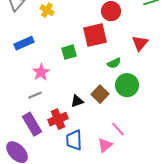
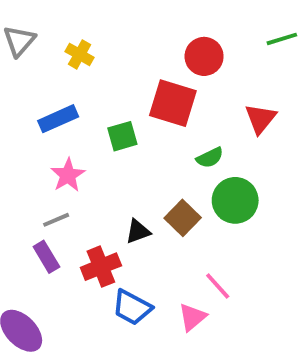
red square: (95, 35) -> (173, 103), turned 30
blue rectangle: (24, 43) -> (58, 119), moved
purple rectangle: (32, 124) -> (46, 257), moved, size x0.7
blue trapezoid: (74, 140) -> (132, 307), turned -60

